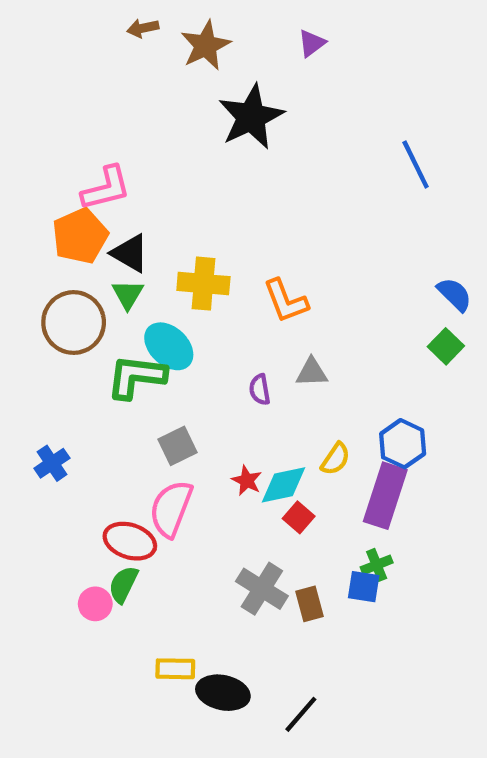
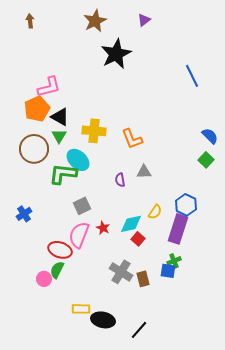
brown arrow: (143, 28) -> (30, 21), moved, turned 96
red star: (247, 481) -> (103, 228), moved

